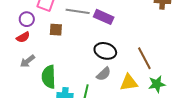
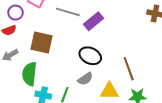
purple rectangle: (104, 17) -> (93, 21), turned -72
brown square: (56, 30) -> (42, 43), moved, size x1.6

